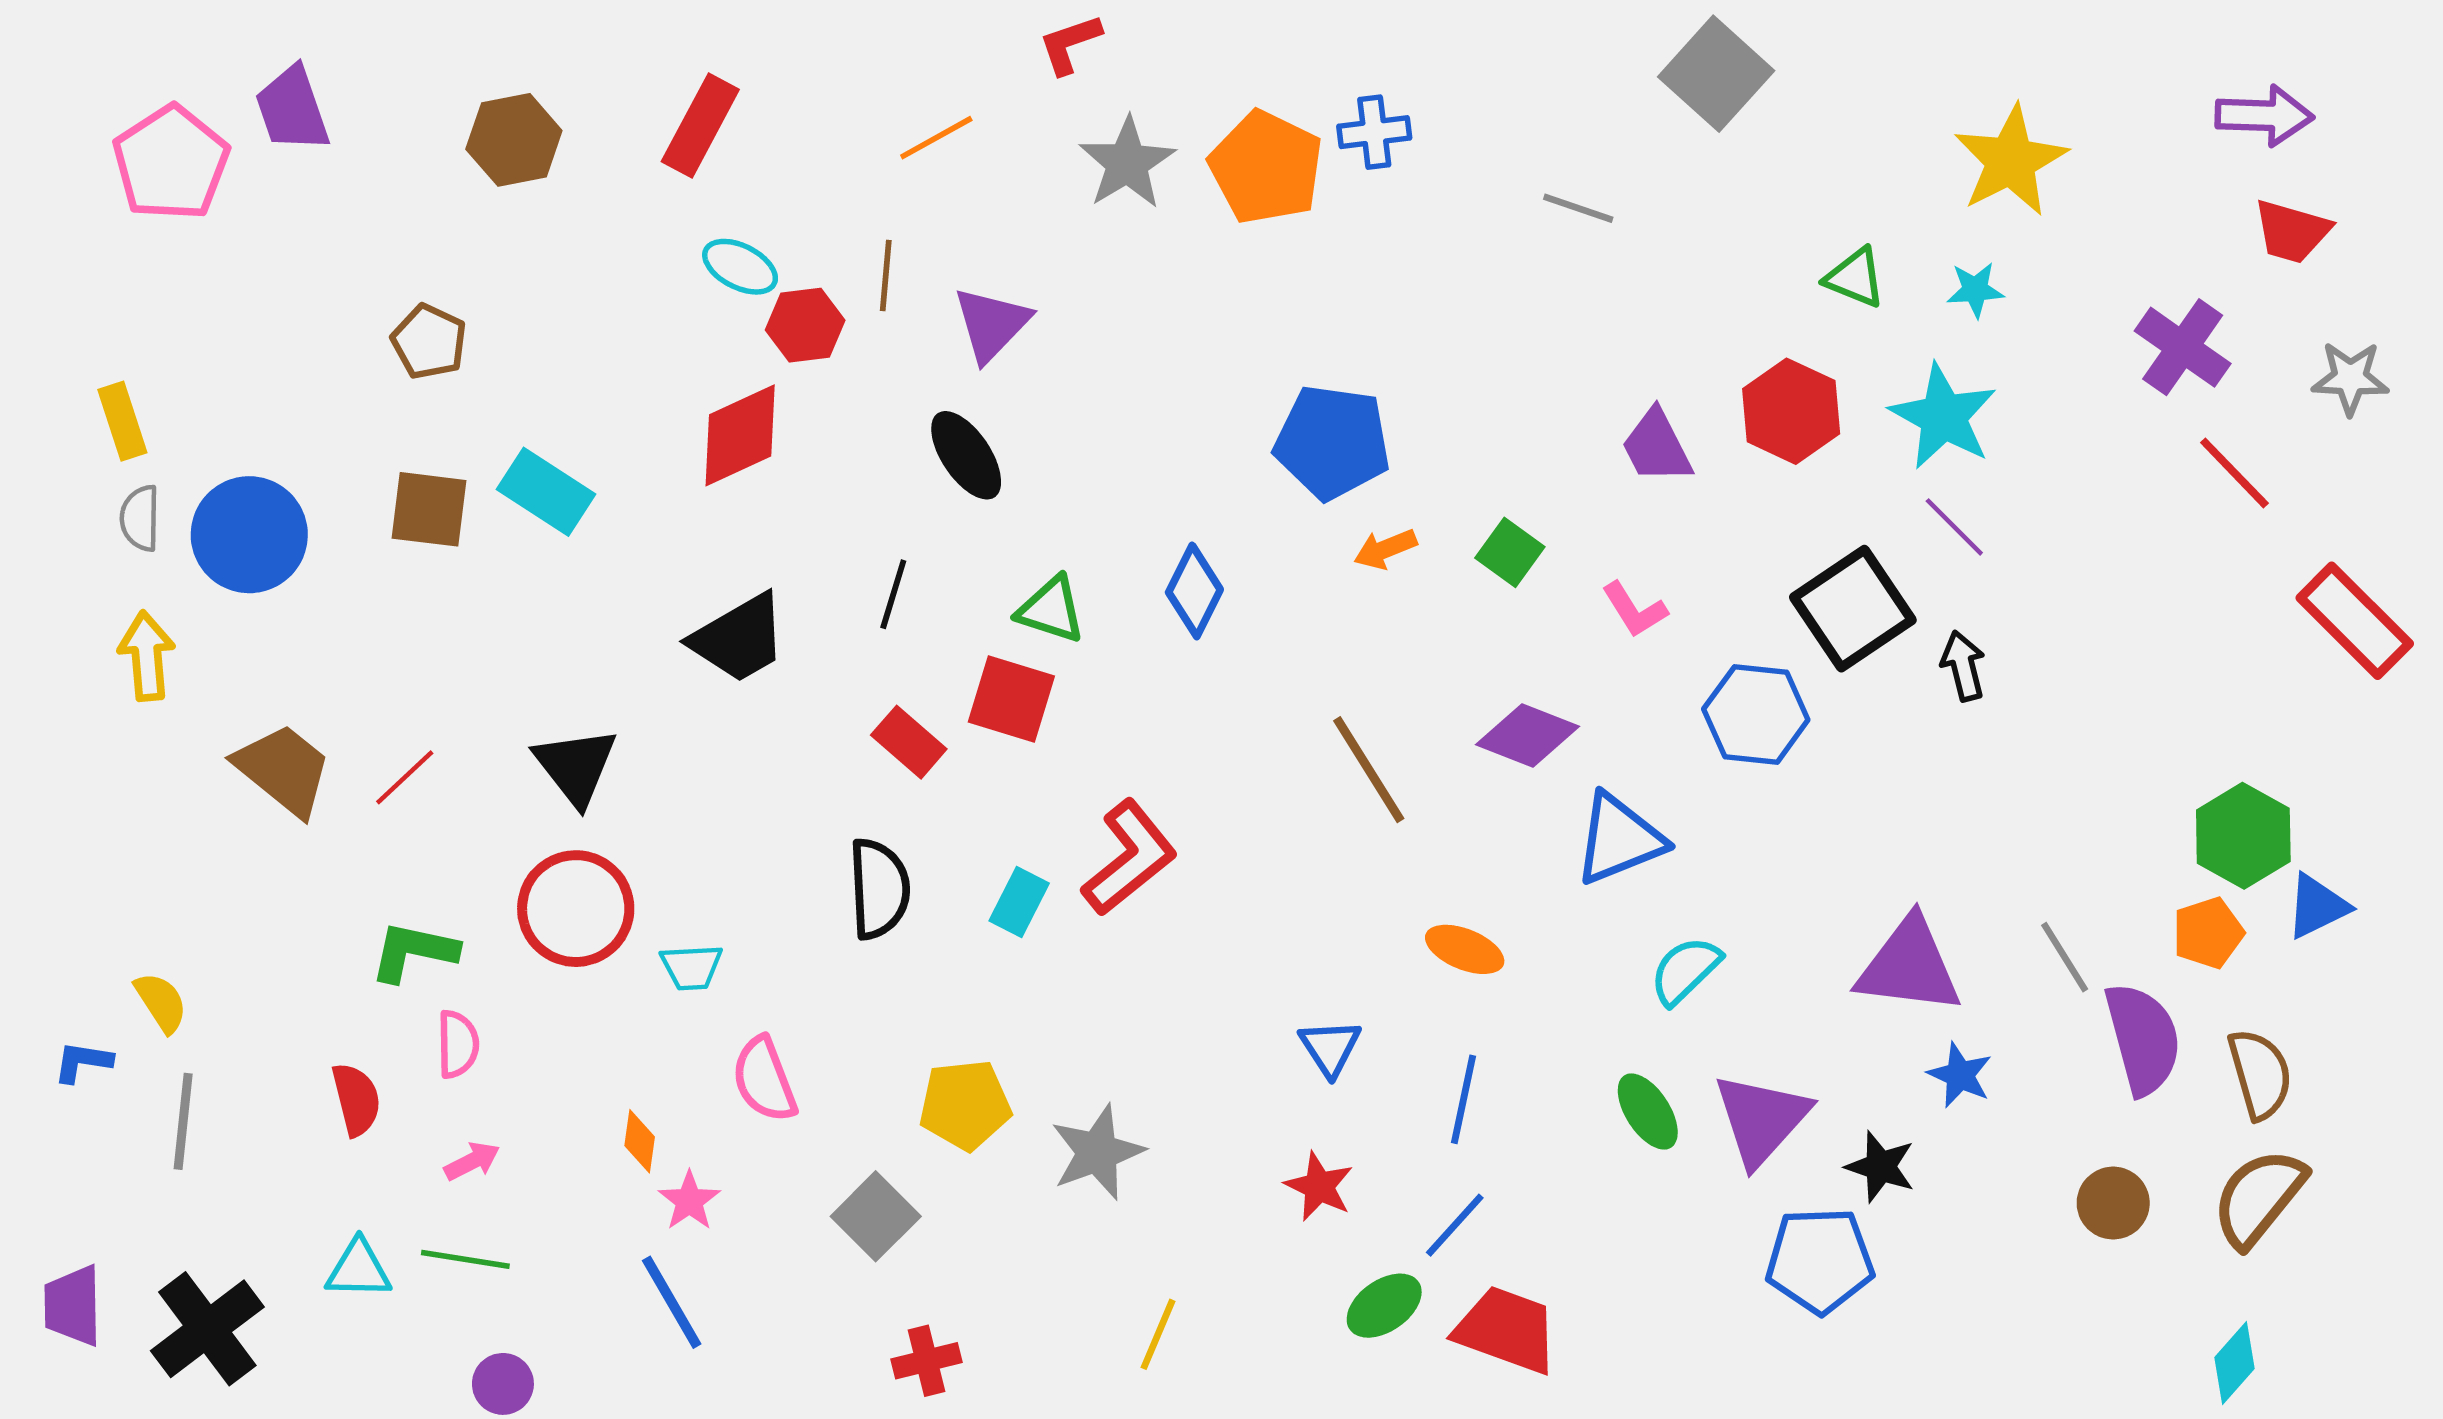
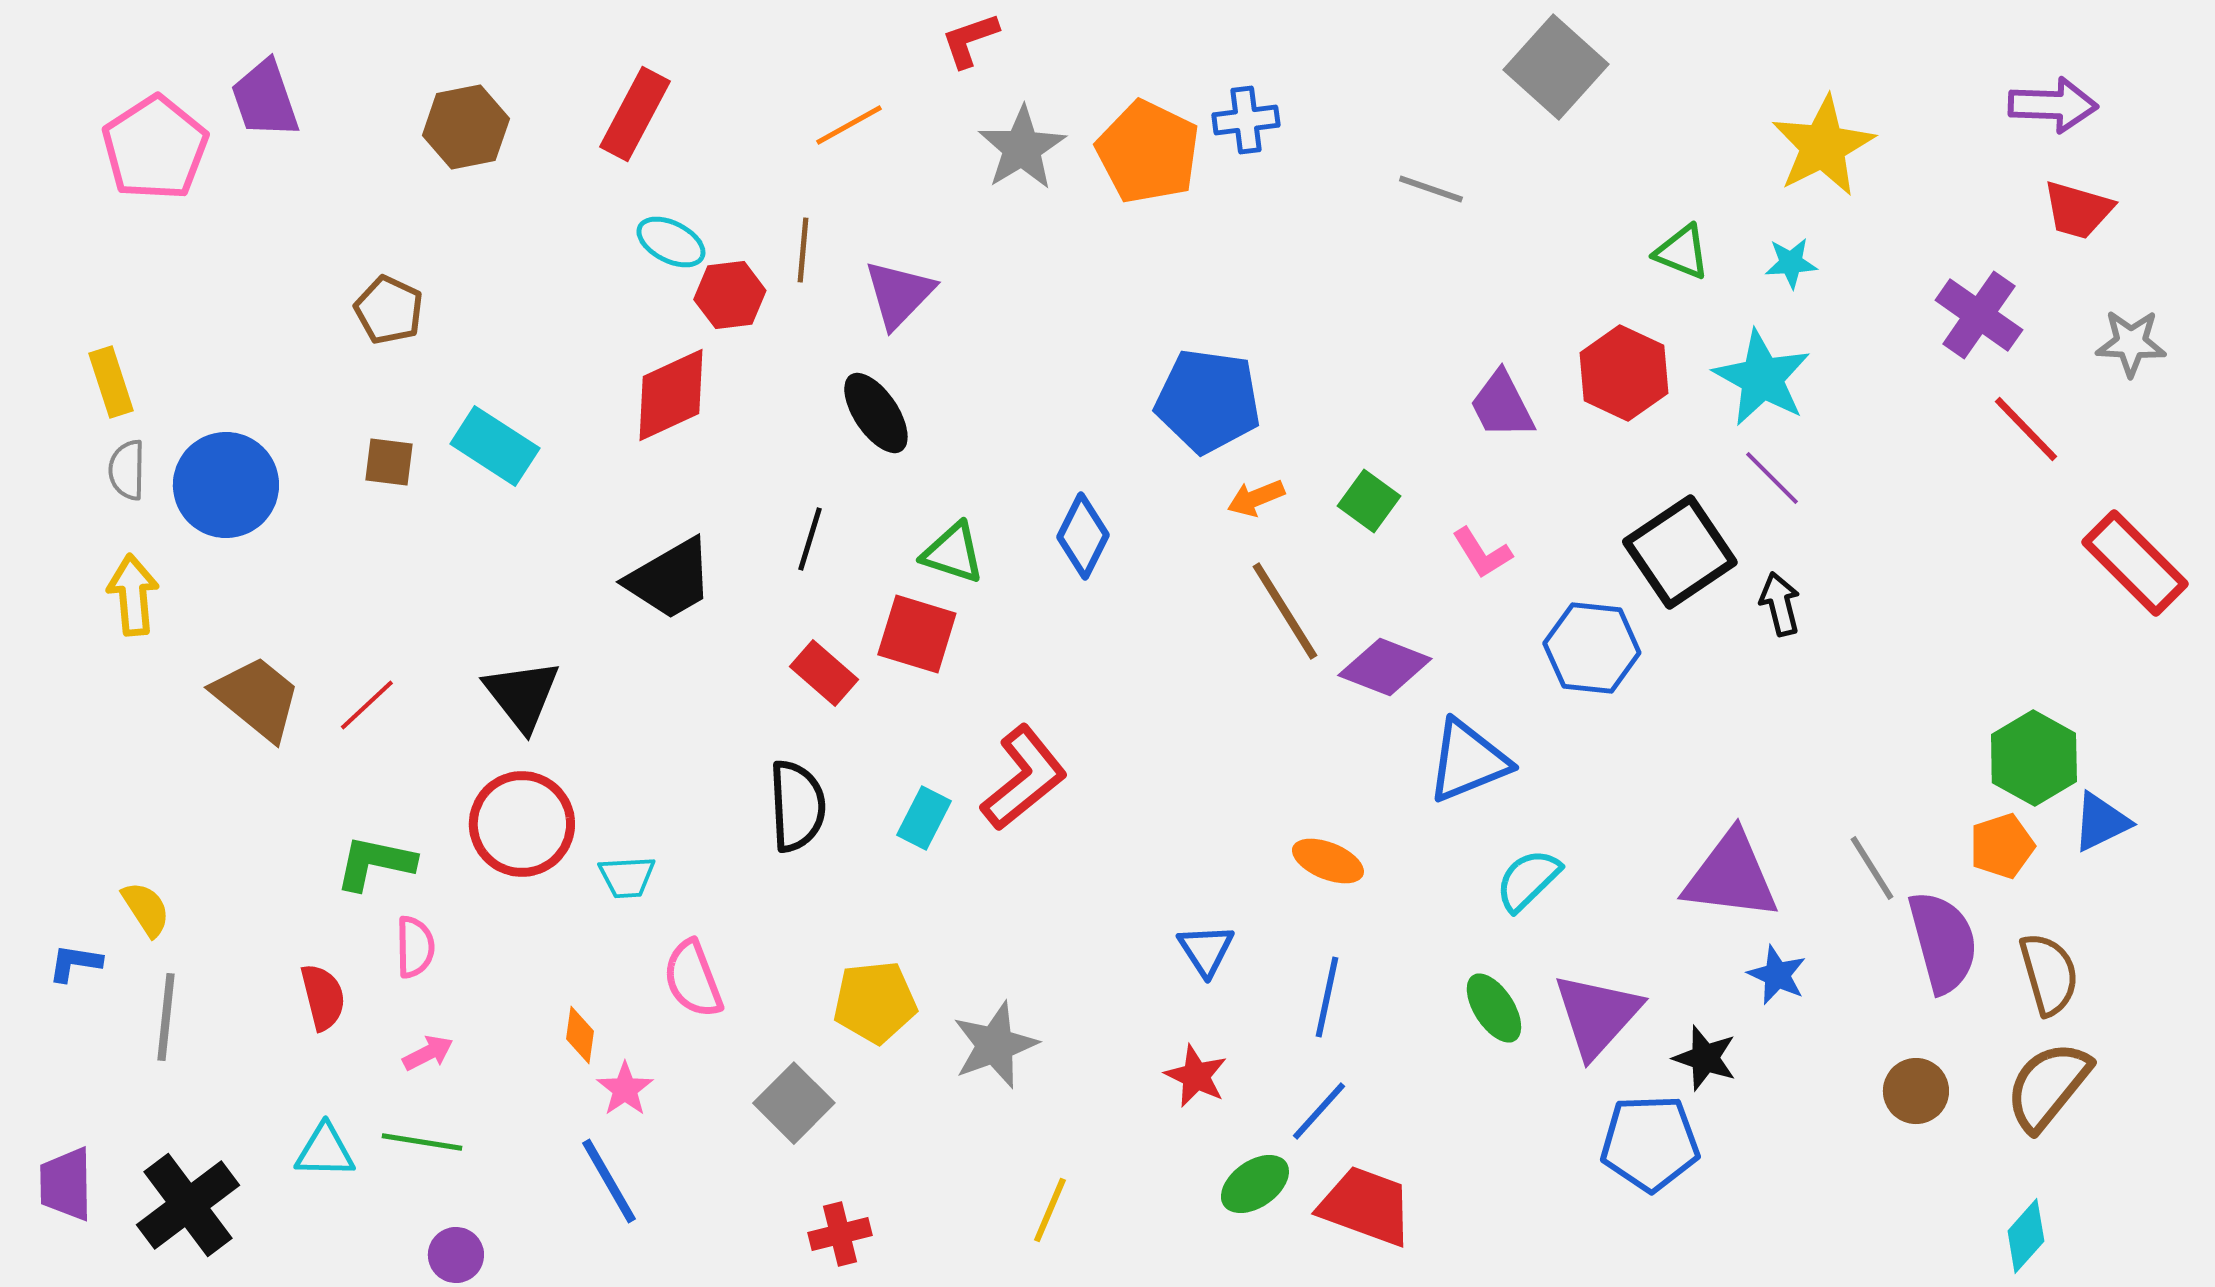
brown square: (429, 509) -> (389, 462), size x0.7
brown line: (1369, 770) -> (1285, 611), moved

